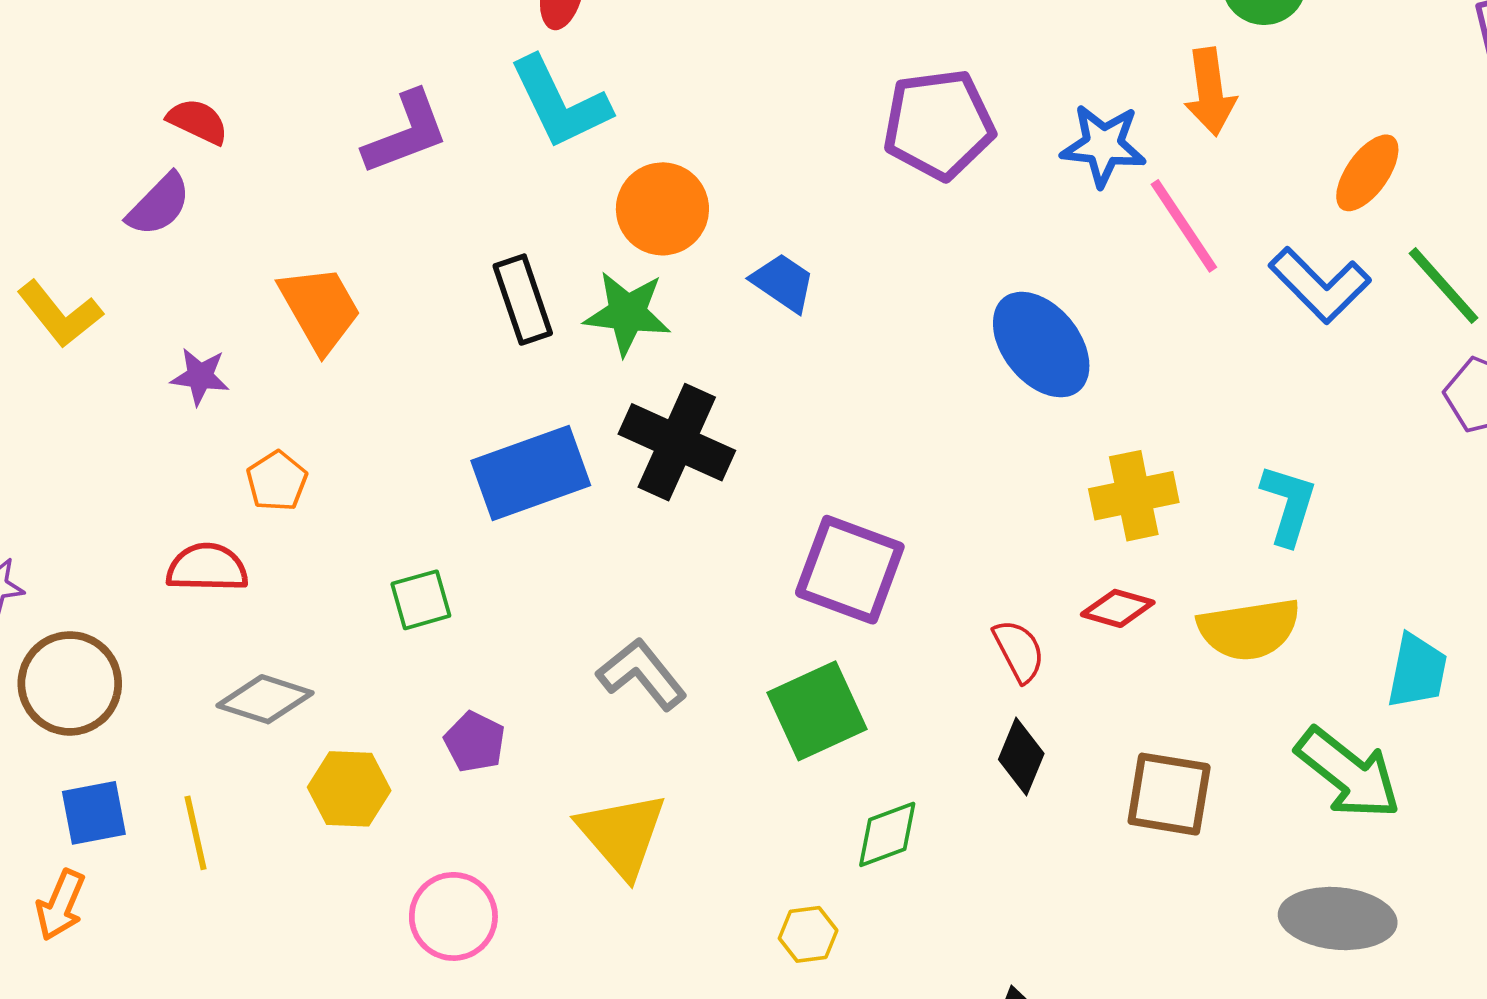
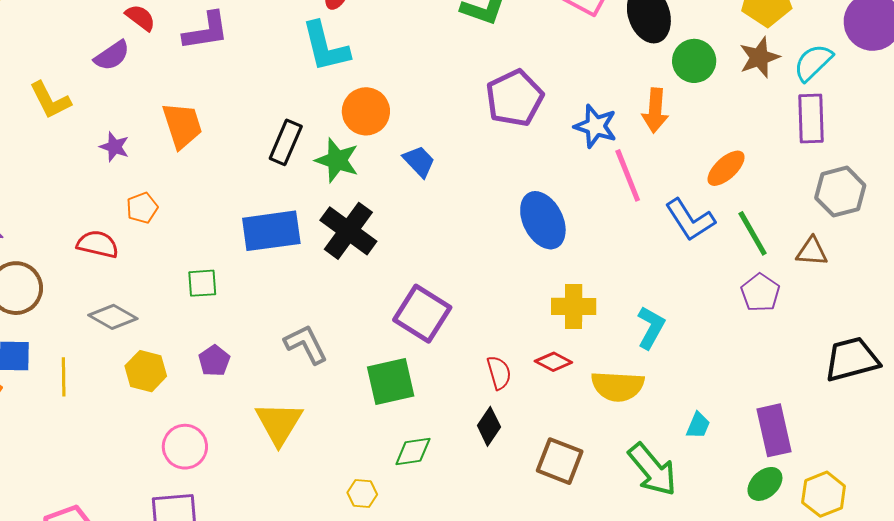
purple pentagon: (939, 124) -> (515, 98), turned -30
purple L-shape: (406, 133) -> (206, 31), moved
black rectangle: (523, 300) -> (286, 142), turned 30
cyan trapezoid: (1417, 671) -> (698, 425), size x0.7

